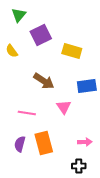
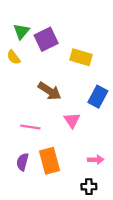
green triangle: (19, 15) -> (21, 31), moved
blue rectangle: (87, 86) -> (98, 97), turned -54

